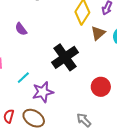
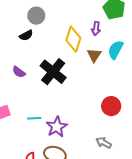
black cross: (65, 57) -> (53, 72), moved
cyan line: (23, 78) -> (34, 118), turned 56

